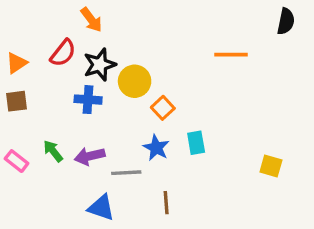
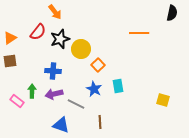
blue cross: (88, 100) -> (53, 71), moved
green arrow: (53, 151) -> (32, 91), turned 40
pink rectangle: (17, 161) -> (17, 101), moved
gray line: (126, 173) -> (76, 104), turned 30

